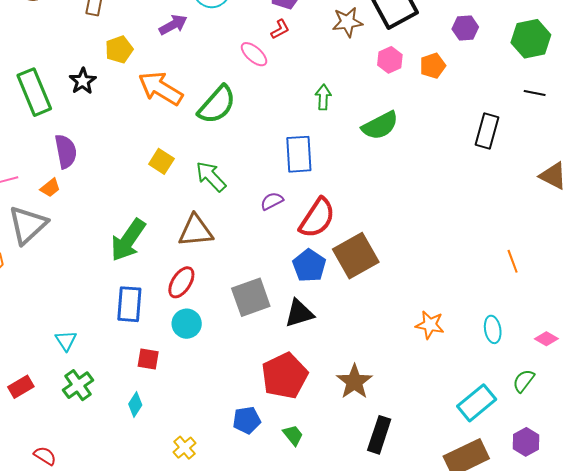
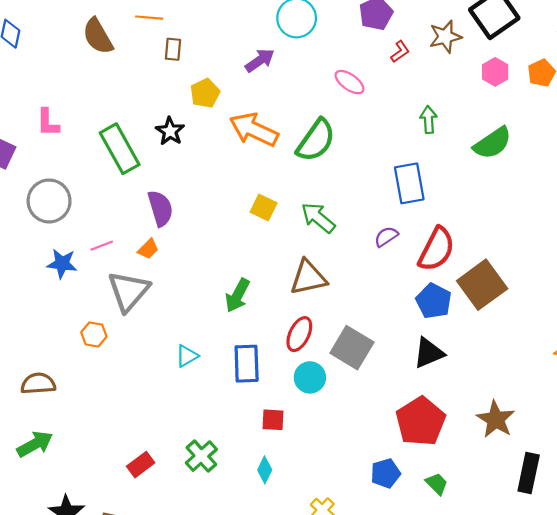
red L-shape: (280, 29) -> (400, 52), moved
green arrow: (128, 240) -> (237, 295), size x0.7
gray square: (251, 297) -> (352, 348), moved, turned -33
cyan triangle: (66, 341) -> (187, 356), moved, turned 40

